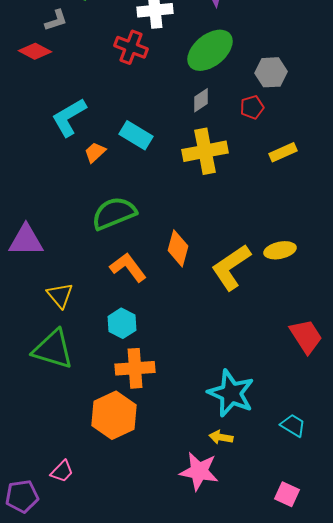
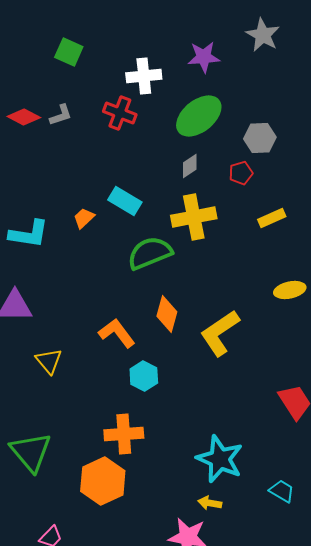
gray L-shape: (56, 20) -> (61, 115), moved
cyan L-shape: (69, 117) -> (29, 234), moved, turned -141
green semicircle: (114, 213) -> (150, 253), moved
yellow ellipse: (280, 250) -> (290, 290), moved
cyan hexagon: (122, 323) -> (144, 376), moved
green triangle: (53, 349) -> (31, 452), moved, turned 33

